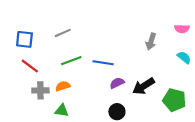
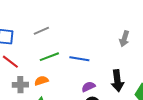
purple semicircle: (117, 83) -> (88, 87), moved
black arrow: (144, 86) -> (117, 81), turned -65

